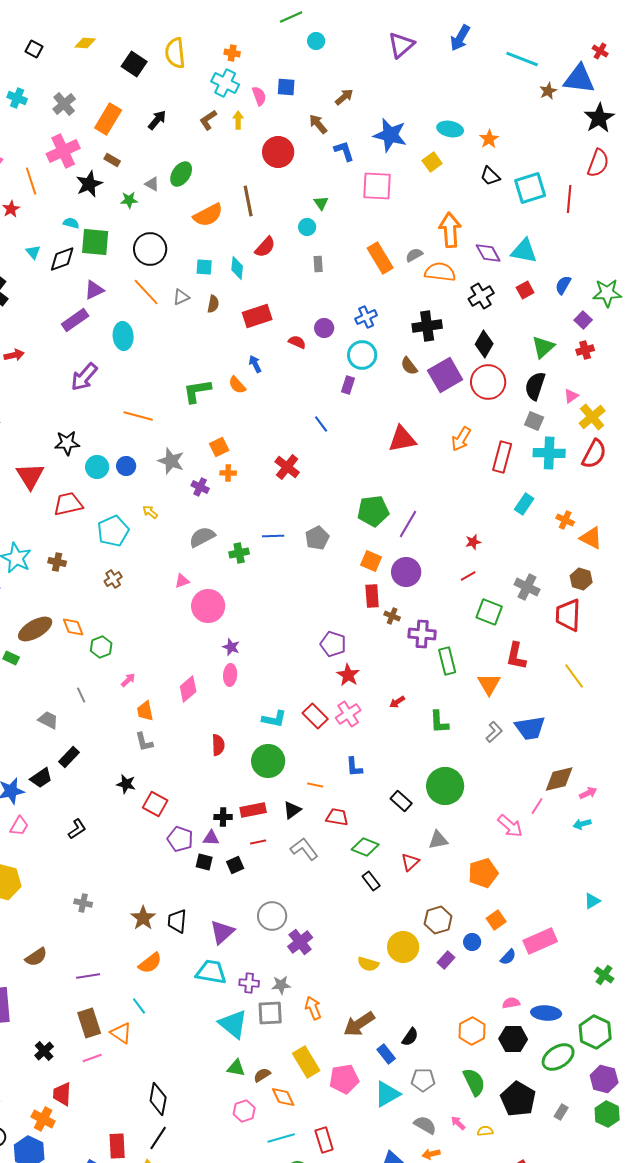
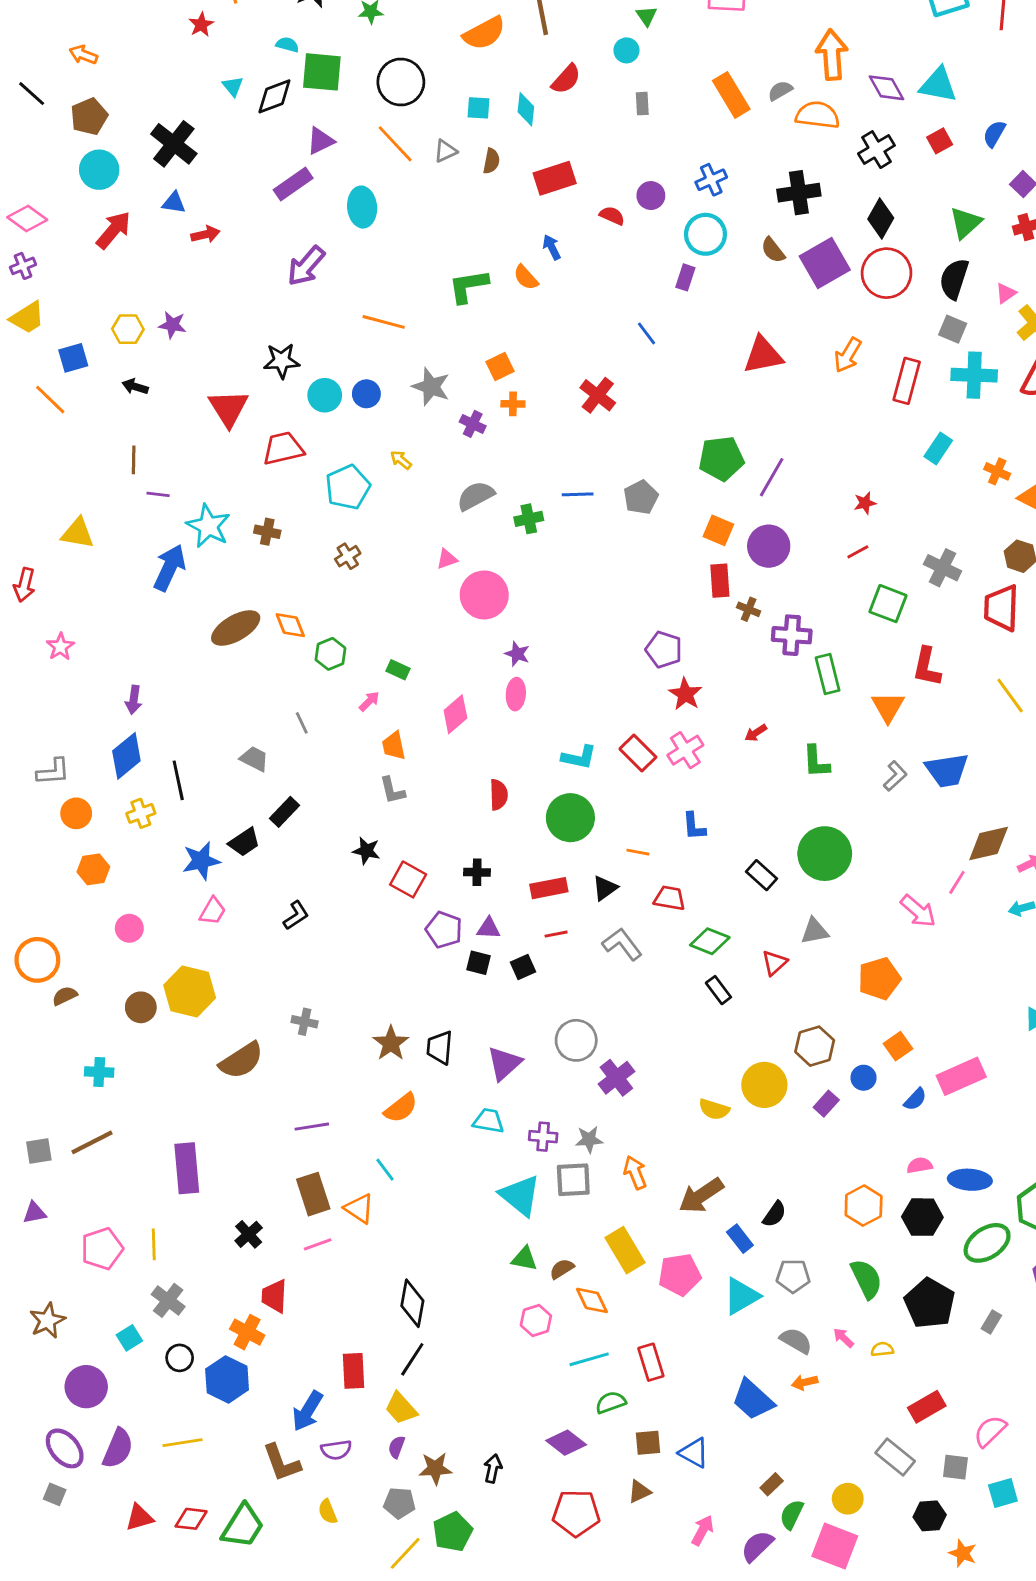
green rectangle: (11, 658) -> (398, 670), moved
black cross: (223, 817) -> (477, 872), moved
brown semicircle: (36, 957) -> (241, 1060), moved, size x1.4
cyan trapezoid: (211, 972) -> (489, 1121), size x0.7

